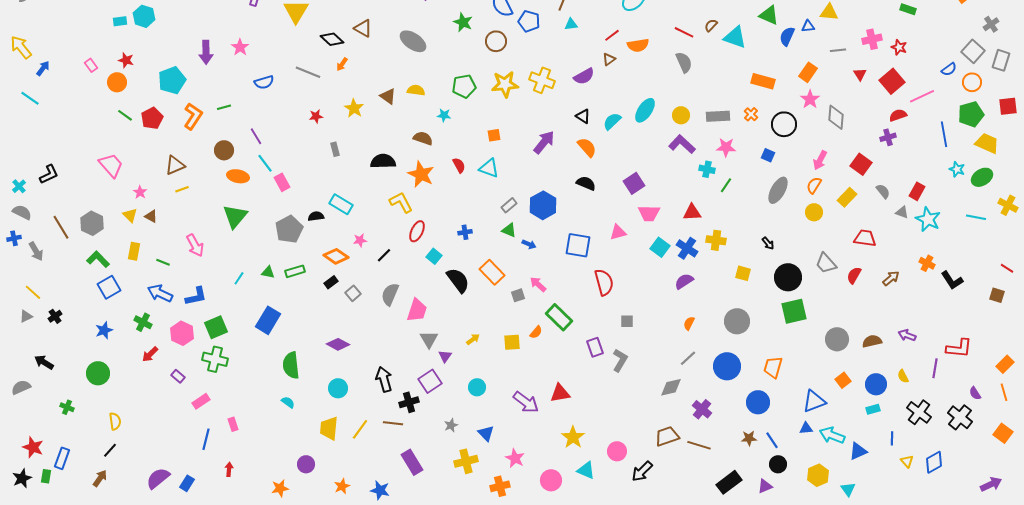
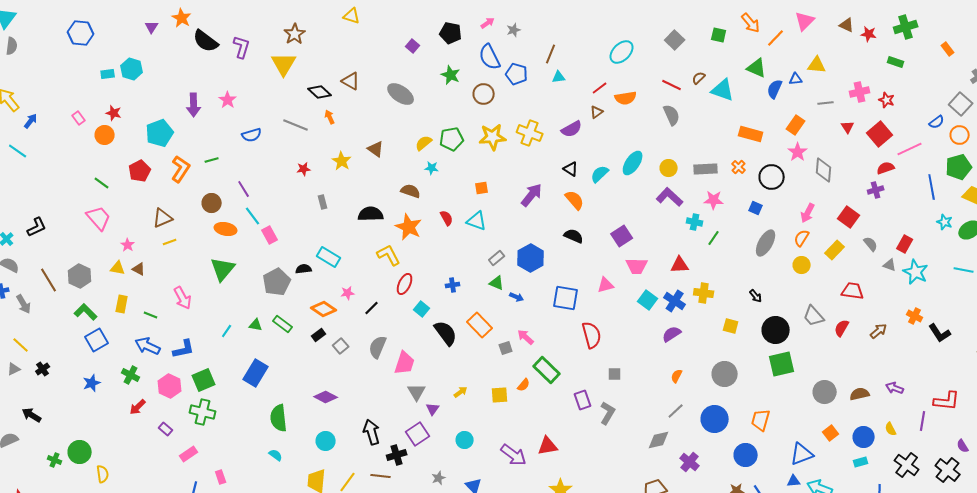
orange arrow: (342, 64) -> (330, 117), turned 120
yellow semicircle: (416, 90) -> (424, 143), moved, turned -48
green line: (125, 115) -> (102, 183), moved
yellow triangle: (130, 215) -> (118, 268), turned -35
green rectangle: (295, 271) -> (283, 324), turned 54
green circle: (98, 373) -> (80, 452), moved

